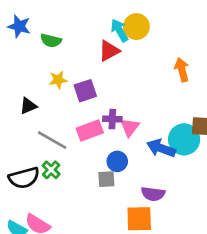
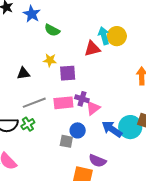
gray line: (52, 140) -> (34, 103), turned -65

